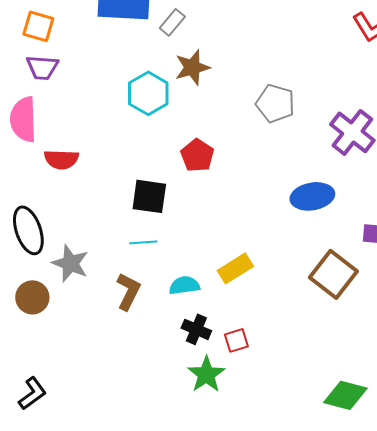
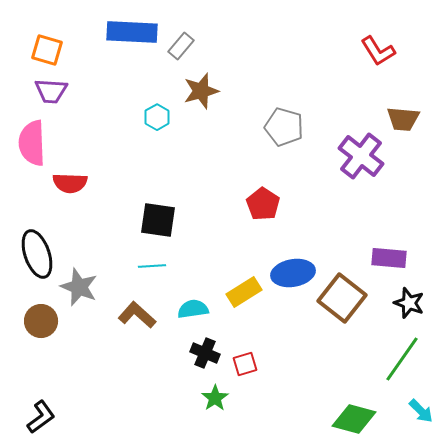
cyan hexagon: (148, 93) -> (157, 117), size x0.6
red pentagon: (197, 155) -> (263, 204), moved
blue ellipse: (312, 196) -> (293, 273), moved
brown L-shape: (128, 291) -> (137, 315), turned -75
green star: (206, 374) -> (215, 398), size x0.7

